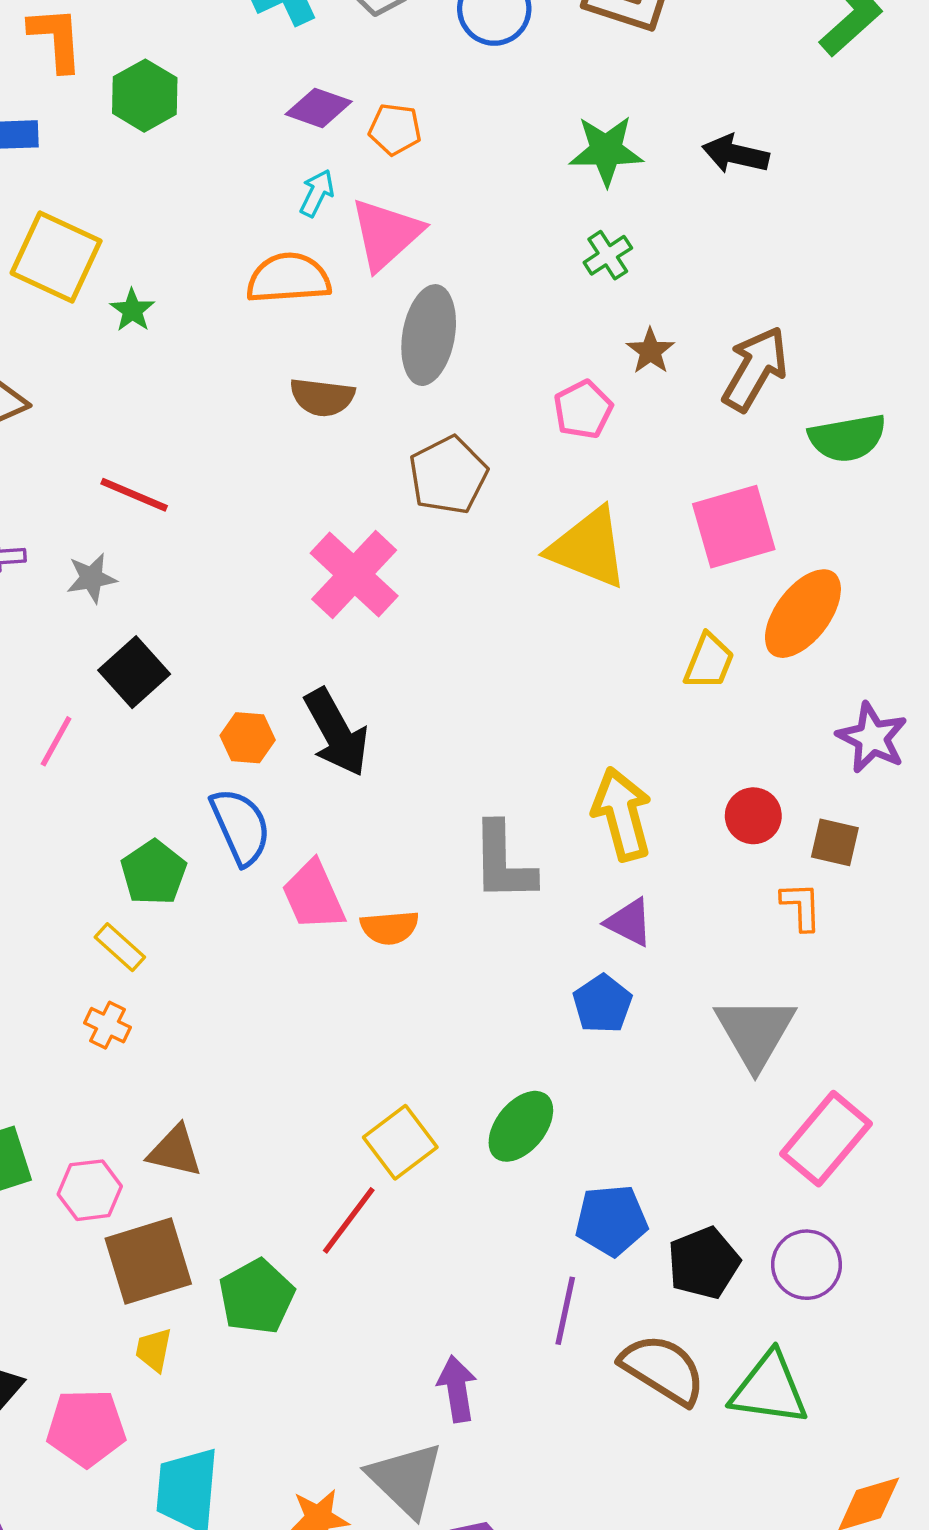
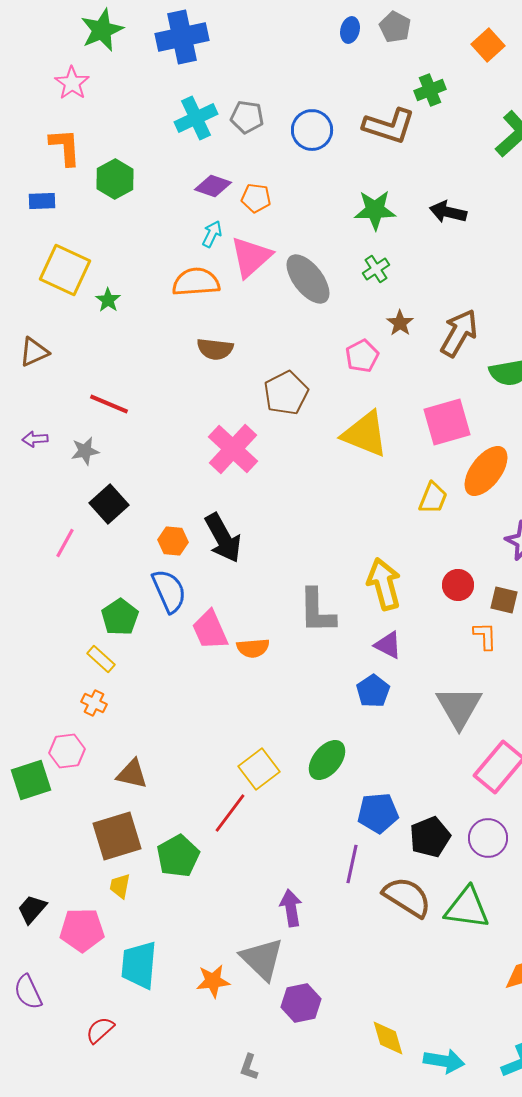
gray ellipse: (429, 335) -> (308, 279), moved, turned -48
pink hexagon: (90, 1190) -> (67, 751), moved

